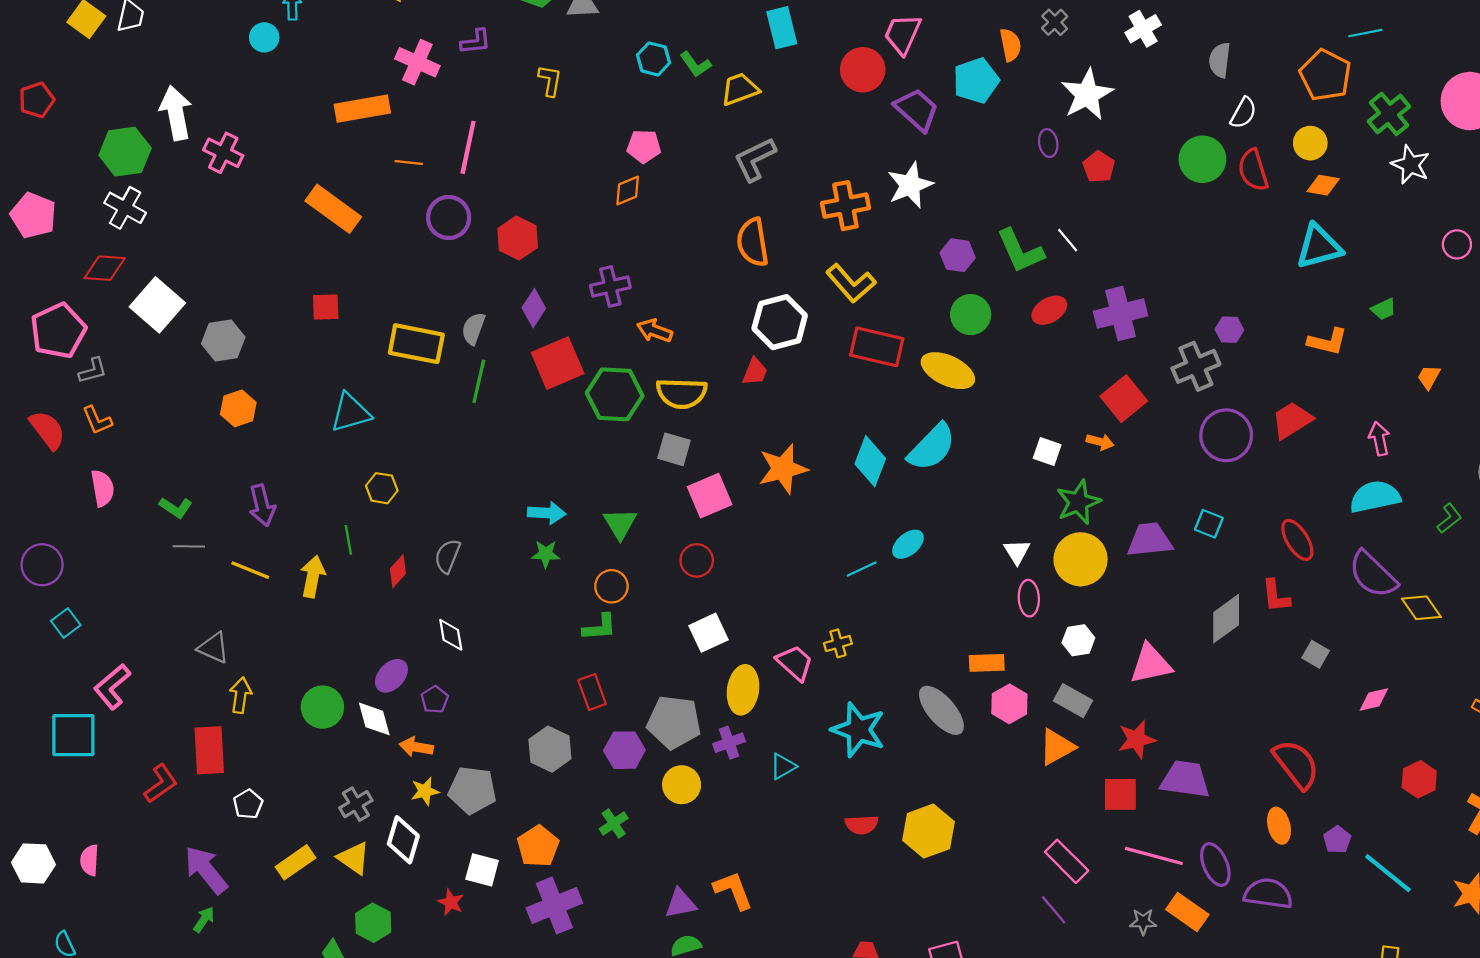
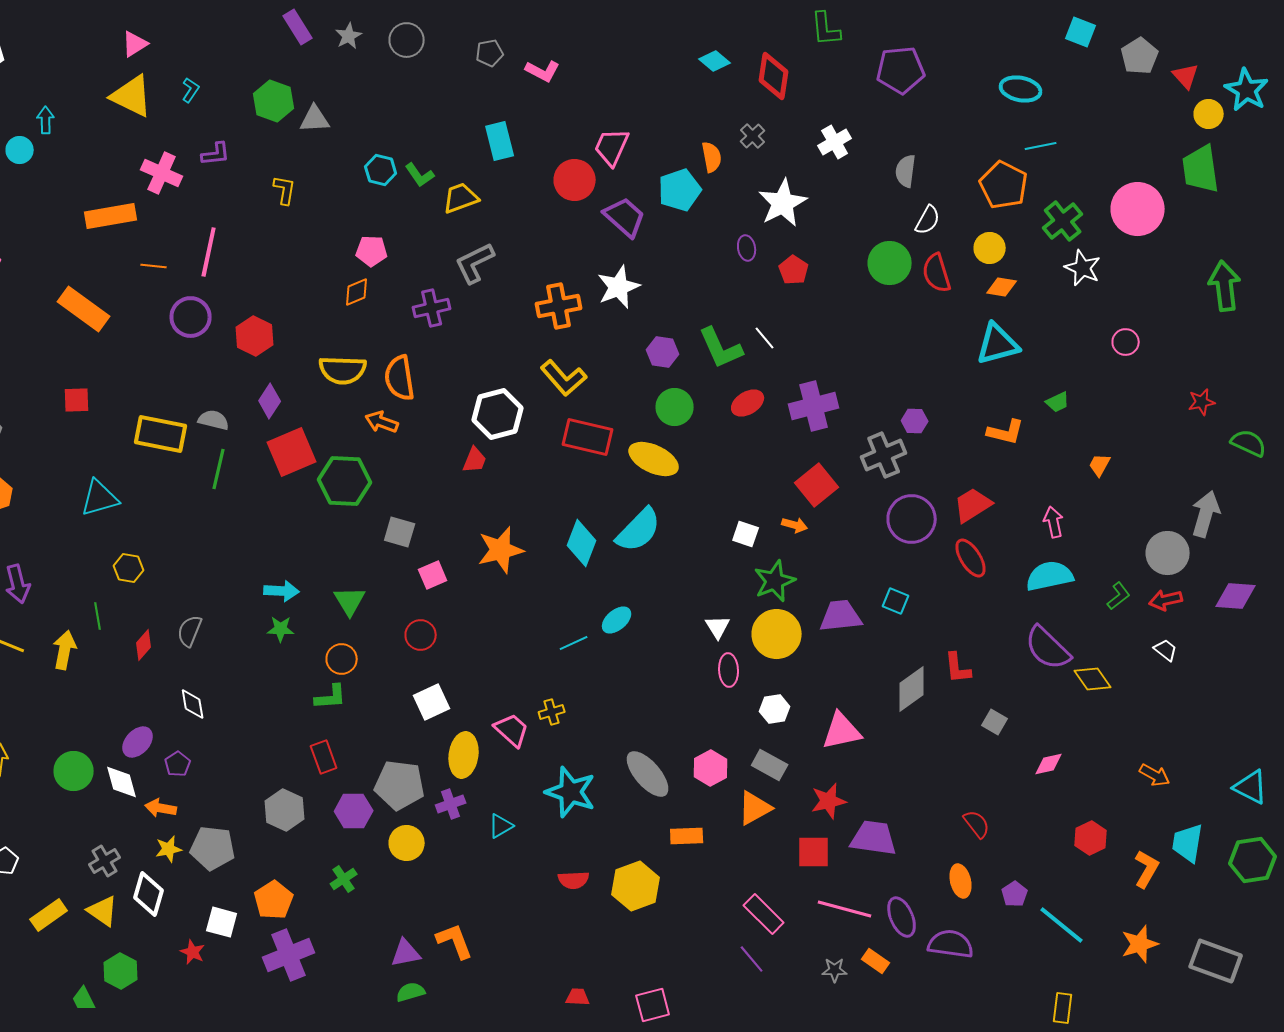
orange semicircle: (753, 242) -> (400, 378), moved
purple cross: (610, 286) -> (432, 308), moved
gray semicircle: (473, 329) -> (214, 420), turned 84
yellow semicircle: (682, 393) -> (343, 370), moved
pink square: (710, 496) -> (433, 575), size x0.7
red ellipse: (1297, 540) -> (971, 558), moved
orange rectangle: (987, 663) -> (687, 836), moved
red semicircle: (1296, 764) -> (977, 824), size x0.6
orange rectangle: (1187, 912) -> (876, 961), size x0.7

